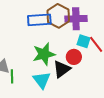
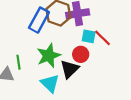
blue rectangle: (39, 20) -> (39, 20), turned -50
green line: (12, 76) -> (19, 62), moved

